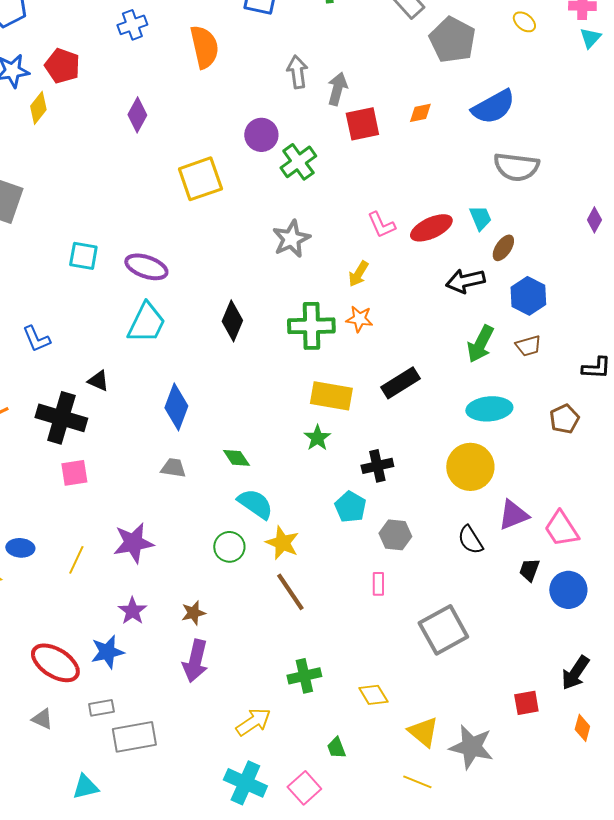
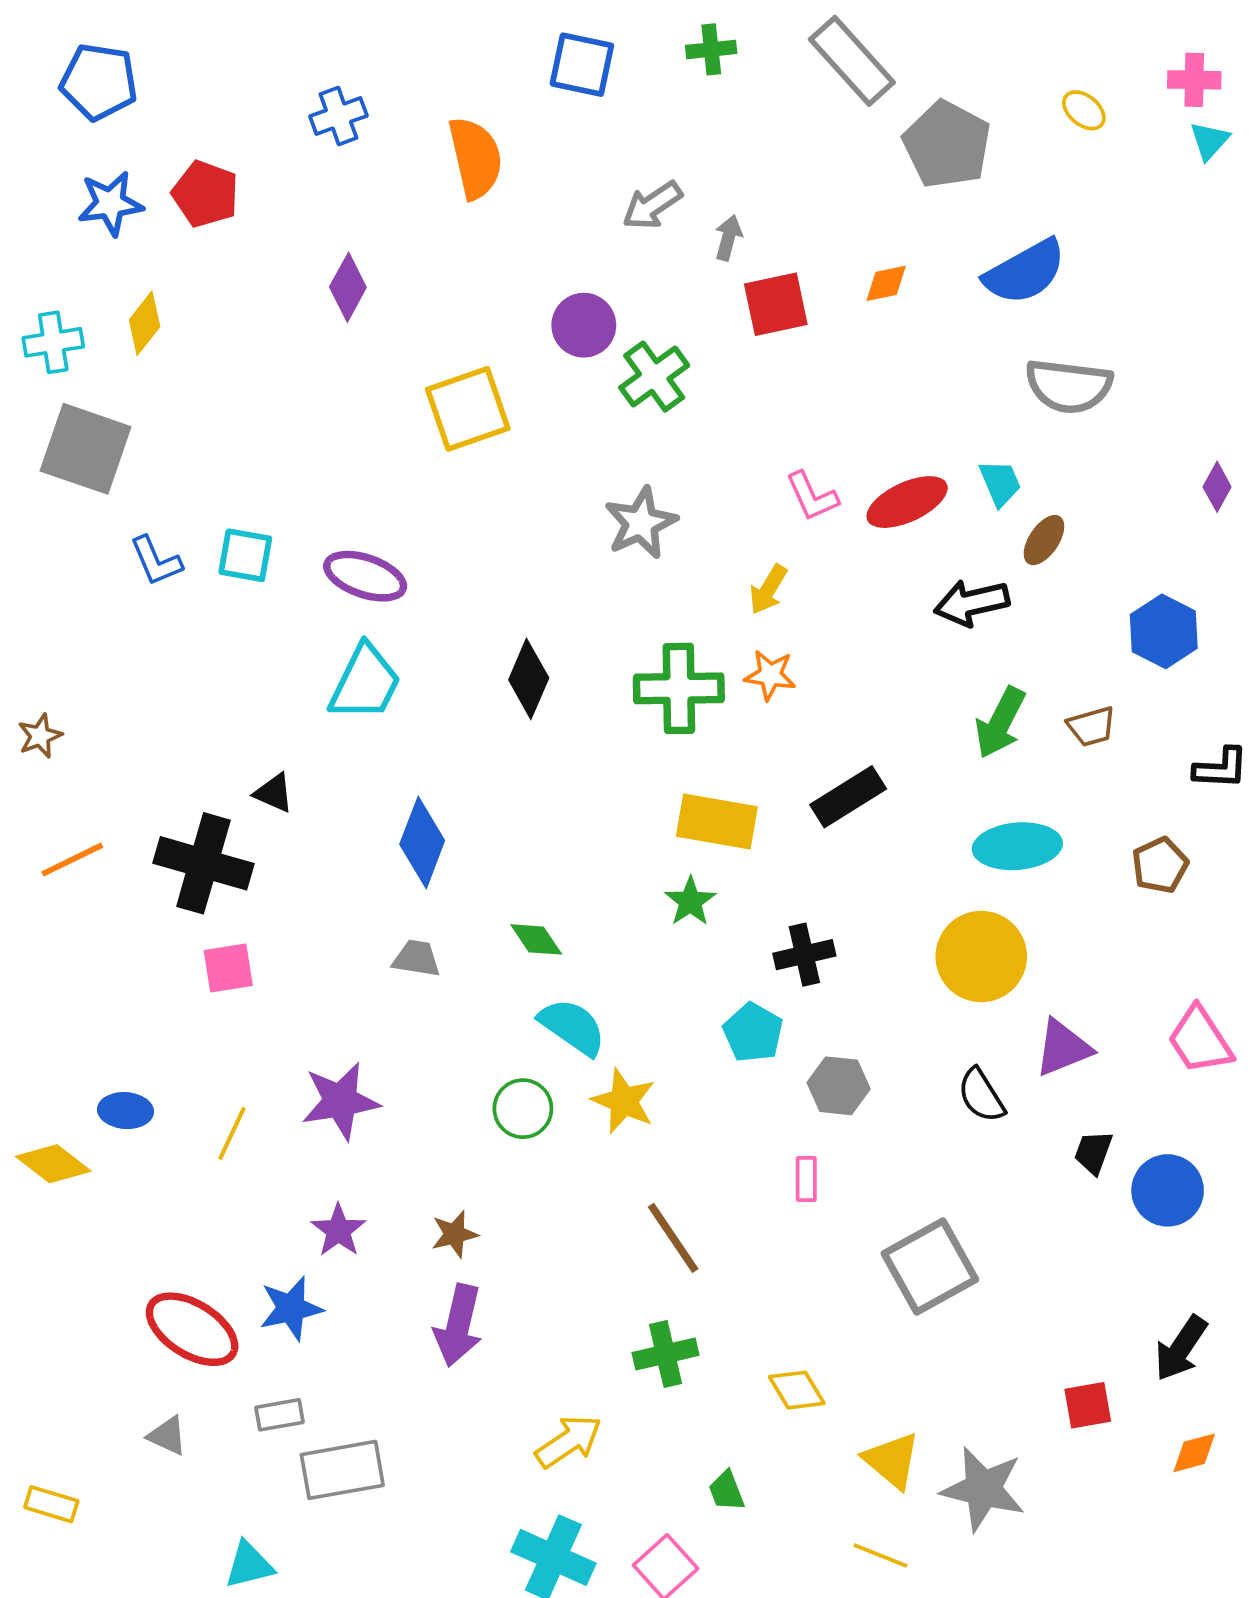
gray arrow: (297, 72) -> (652, 205), turned -116
gray arrow: (337, 89) -> (728, 238), size x0.7
yellow diamond: (38, 108) -> (145, 323), moved
blue hexagon: (528, 296) -> (1164, 631), moved
blue L-shape: (36, 339) -> (156, 561), moved
pink trapezoid: (561, 529) -> (1200, 1040), moved
brown line: (290, 592) -> (673, 1238), moved
orange diamond: (582, 728) -> (1194, 1453), turned 60

